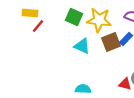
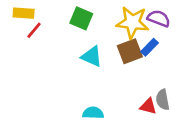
yellow star: (99, 20) -> (132, 22), moved

